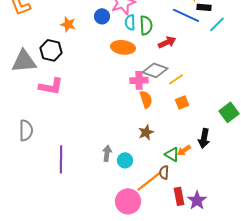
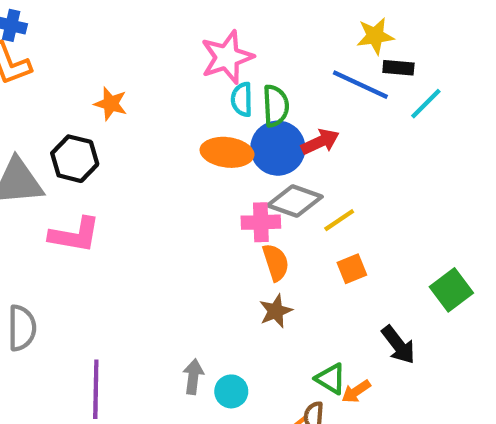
blue circle: (102, 16) -> (278, 148), moved, size x1.6
brown star: (146, 132) -> (276, 311), moved
black arrow: (204, 138) -> (398, 345), turned -48
orange arrow: (184, 150) -> (356, 391), moved

